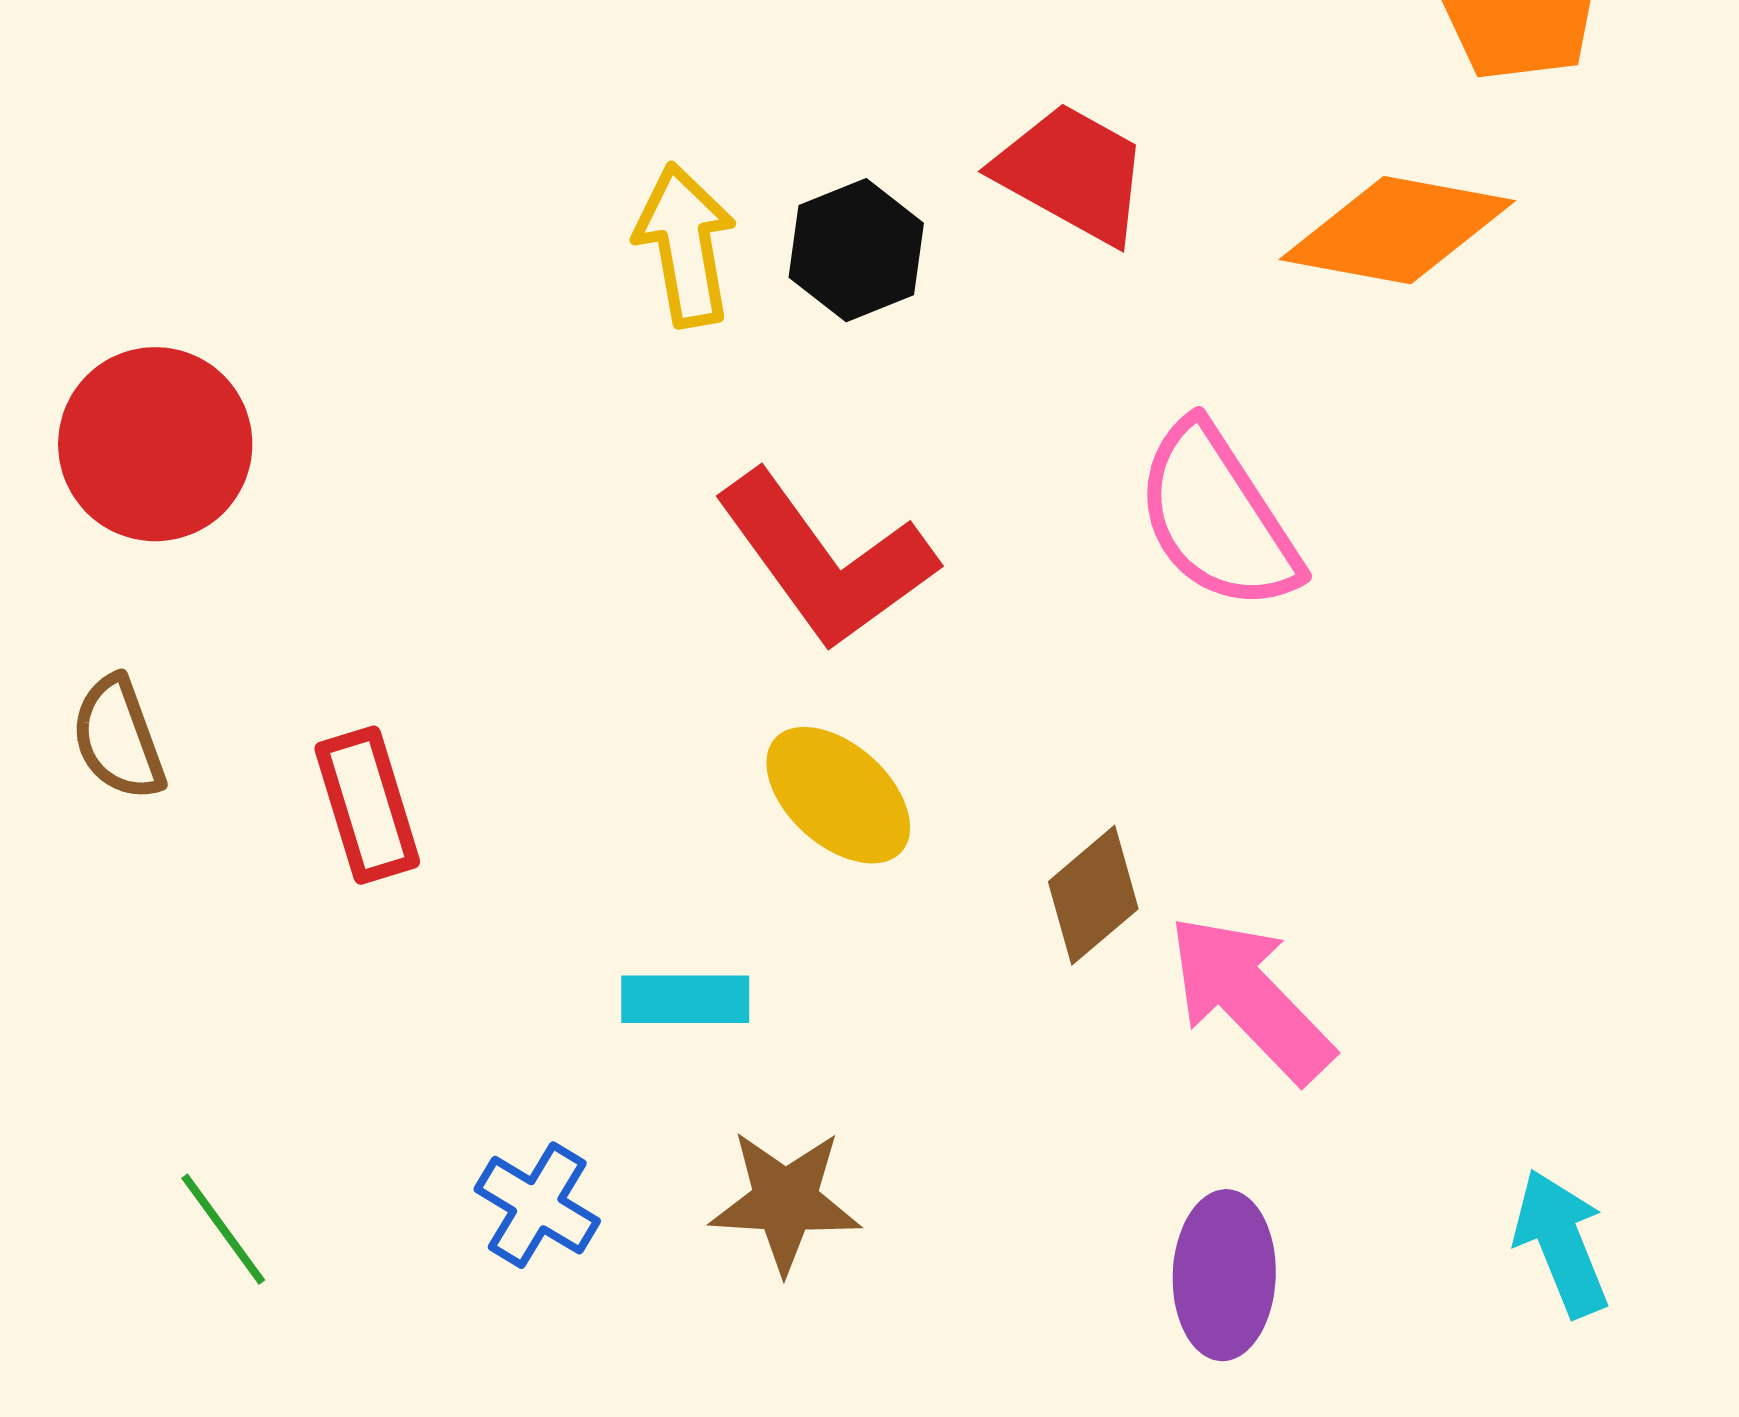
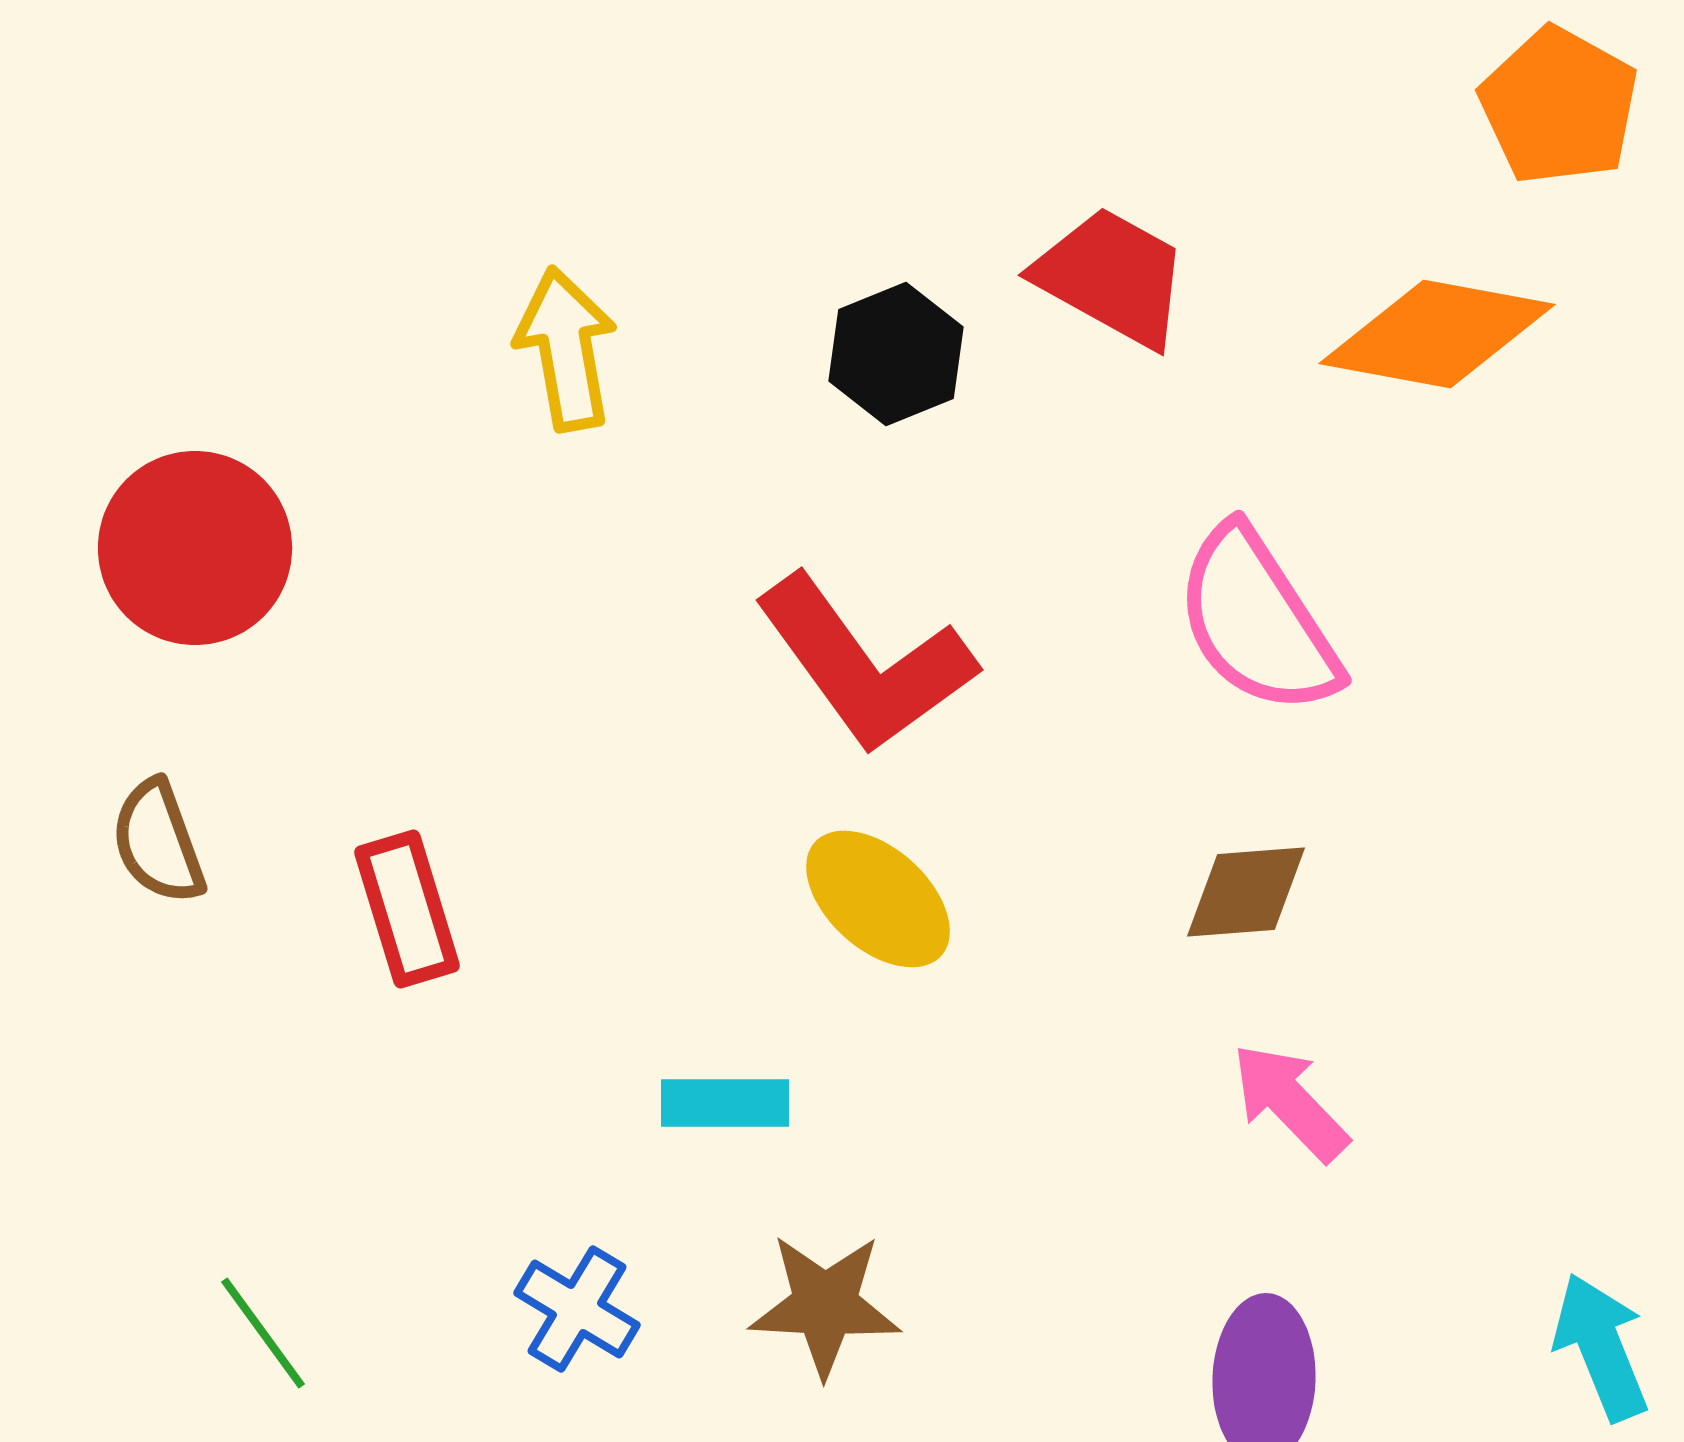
yellow arrow: (685, 245) -> (566, 349), moved
brown diamond: (1093, 895) -> (1246, 892), moved, turned 36
pink arrow: (1250, 998) -> (1290, 1102), size x0.7

